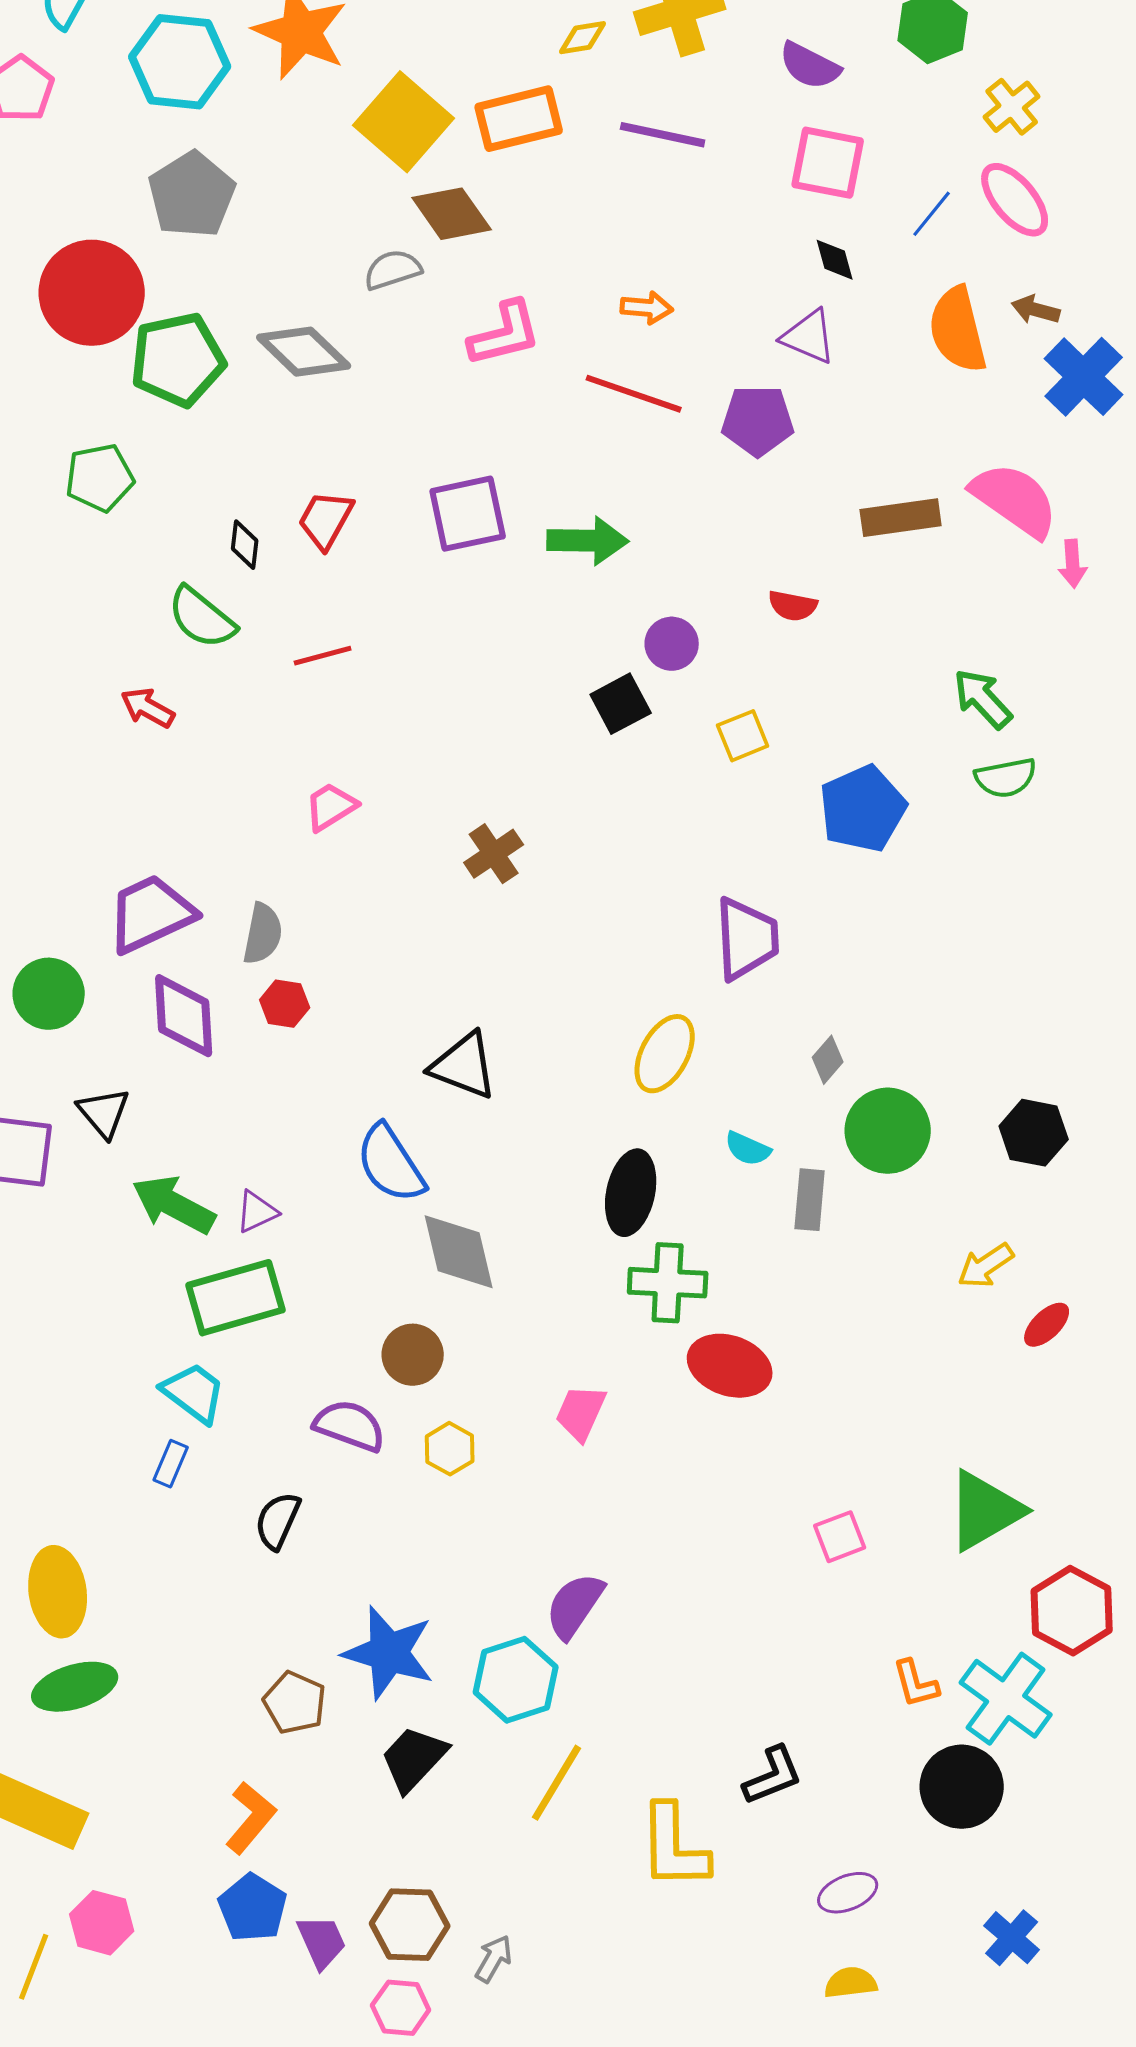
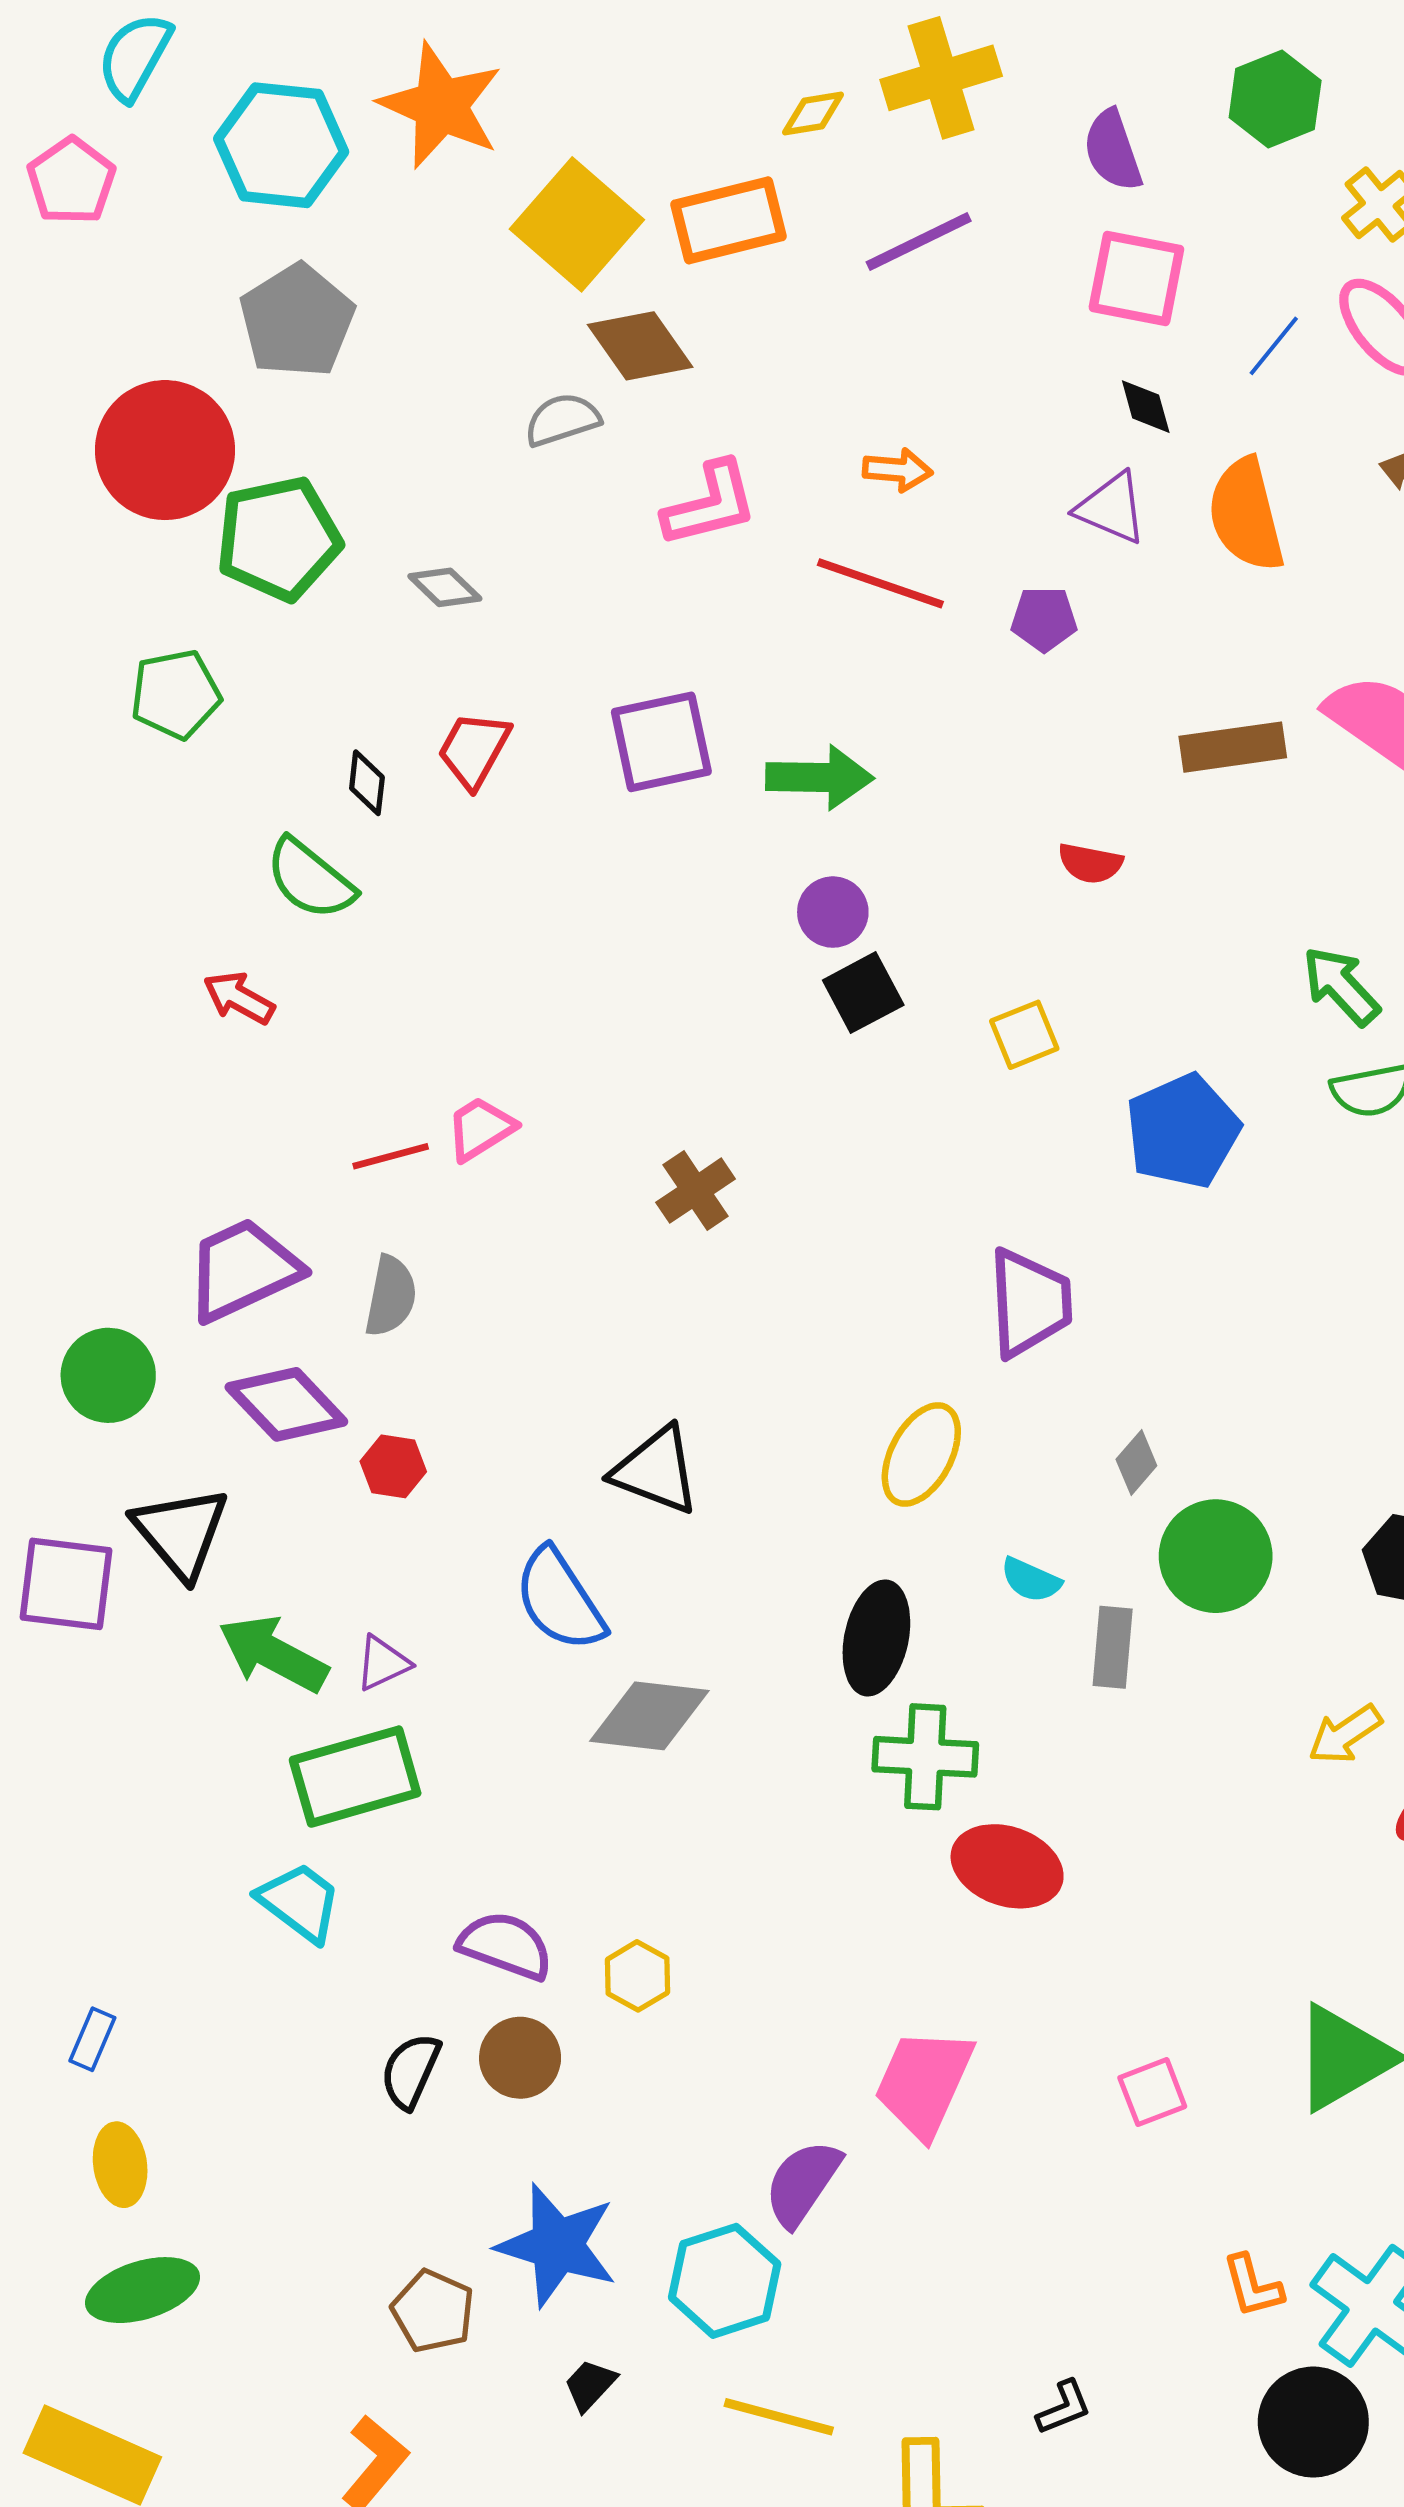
purple semicircle: (810, 66) -> (1113, 150), turned 44
purple line: (663, 135) -> (919, 242), turned -38
orange semicircle: (958, 330) -> (1246, 515), moved
gray diamond: (304, 352) -> (445, 587), moved, size x0.6
purple pentagon: (758, 421) -> (1044, 619), size x0.7
purple circle: (672, 644) -> (833, 912), moved
red line: (323, 656) -> (391, 1156), moved
red hexagon: (285, 1004) -> (393, 1466), moved
purple diamond: (184, 1016) -> (286, 1404), turned -40
black triangle: (104, 1113) -> (181, 1532), size x1.4
gray diamond: (459, 1252) -> (649, 1716), turned -70
brown circle: (413, 1355) -> (520, 2058), moved
pink trapezoid: (581, 1413) -> (924, 2083), moved, size x1.5
blue rectangle: (171, 1464) -> (92, 2039), moved
yellow ellipse: (58, 1592) -> (120, 2165), size x0.7
black trapezoid: (414, 1759) -> (590, 2385), size x0.6
black L-shape: (773, 1776) -> (1064, 2408), size x0.7
yellow line: (557, 1783) -> (779, 2417), turned 74

